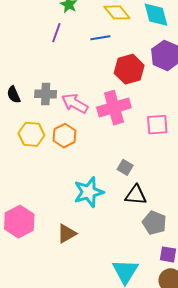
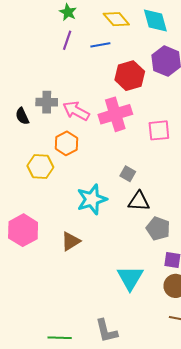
purple line: (56, 33) -> (67, 40), moved
black semicircle: (14, 95) -> (22, 116), moved
yellow hexagon: (31, 134) -> (40, 166), moved

